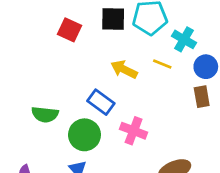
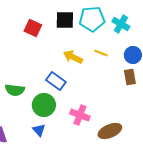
cyan cross: (184, 39) -> (121, 24), moved
pink cross: (134, 131) -> (80, 115), moved

